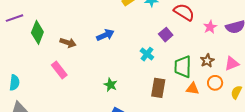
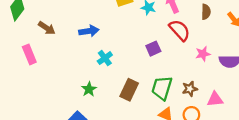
cyan cross: (147, 54) -> (105, 58), moved
green star: (110, 85) -> (89, 89), moved
brown rectangle: (158, 88) -> (129, 90), moved

